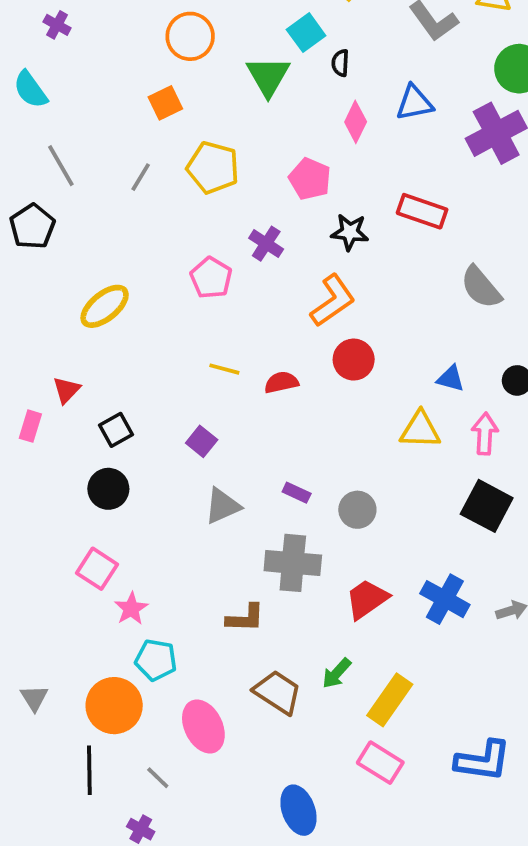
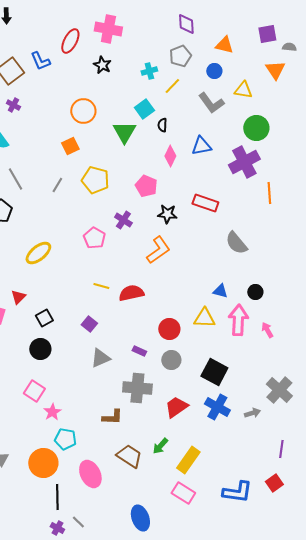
red circle: (354, 360) -> (169, 329), moved
red semicircle: (281, 382) -> (131, 293), size x1.4
pink arrow: (485, 434) -> (238, 320), size x1.4
black square: (487, 506) -> (214, 372), moved
black line: (89, 770) -> (57, 497), moved
gray line: (158, 778) -> (78, 522), moved

